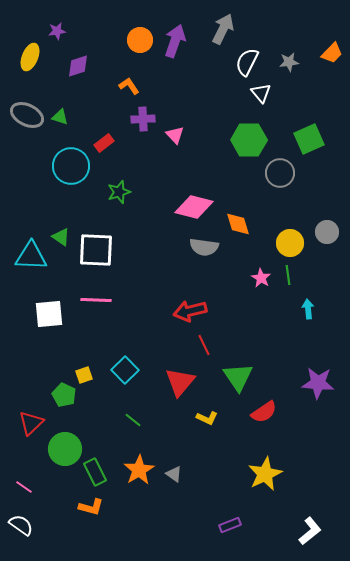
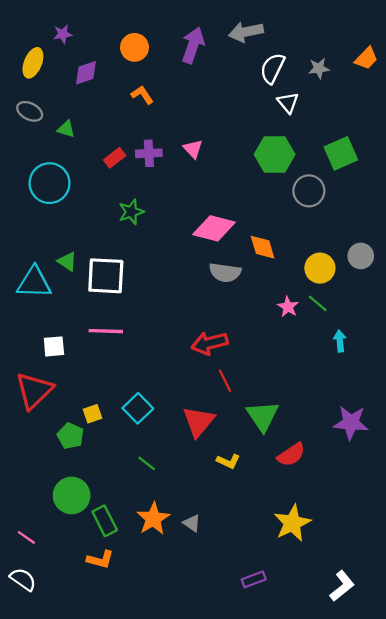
gray arrow: (223, 29) -> (246, 32), turned -128
orange circle: (140, 40) -> (135, 47), moved
gray ellipse: (27, 115) -> (30, 111), moved, size x0.7
purple cross: (143, 119) -> (149, 153), moved
cyan circle: (71, 166) -> (50, 183), moved
green line: (288, 275) -> (318, 303), turned -42
white square: (49, 314) -> (54, 346), size x0.7
red triangle: (31, 423) -> (34, 391), moved, size x1.4

